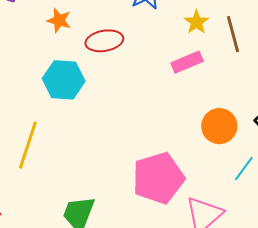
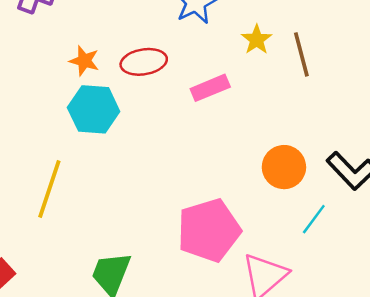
orange star: (59, 20) -> (84, 61), moved
pink rectangle: (187, 62) -> (210, 88), moved

